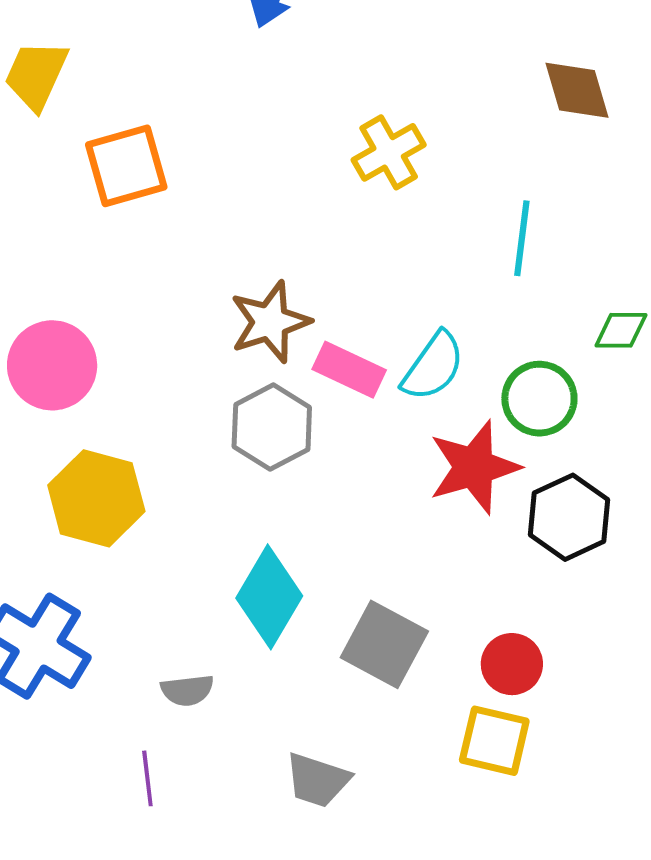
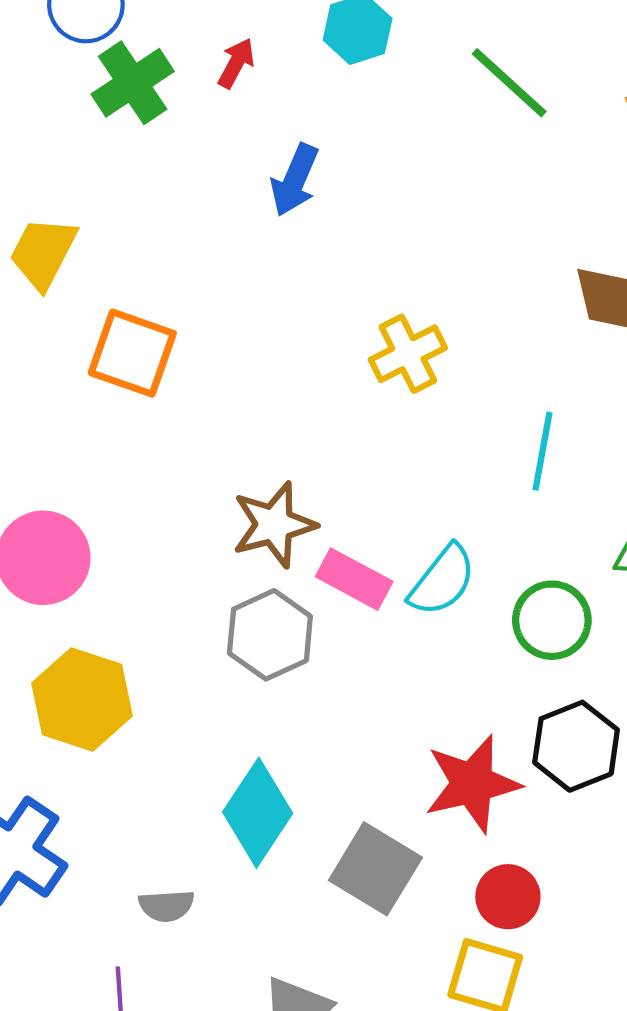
orange square: (126, 166) -> (132, 353), turned 32
red star: (474, 467) -> (472, 784), moved

